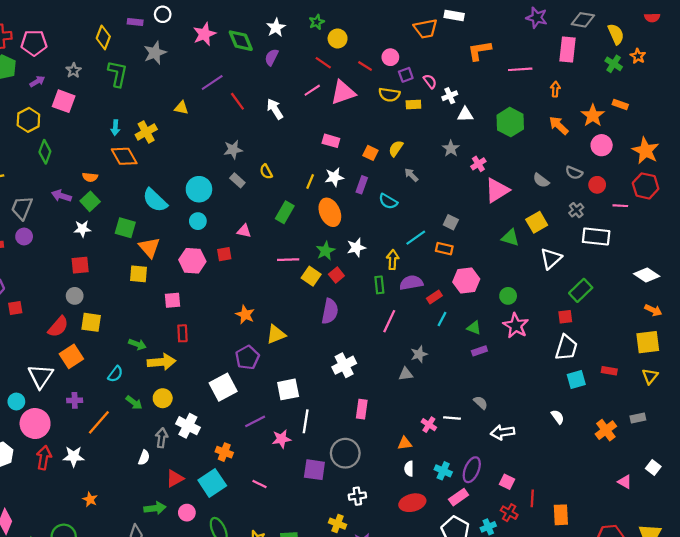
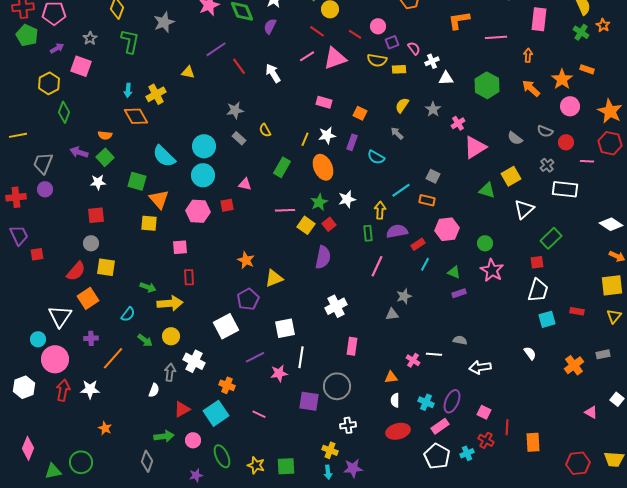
yellow semicircle: (396, 149) -> (402, 105), moved
cyan circle: (198, 221) -> (203, 175), size x1.5
gray semicircle: (481, 403) -> (460, 340), turned -32

